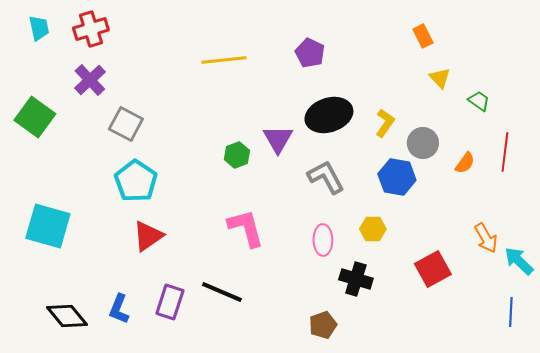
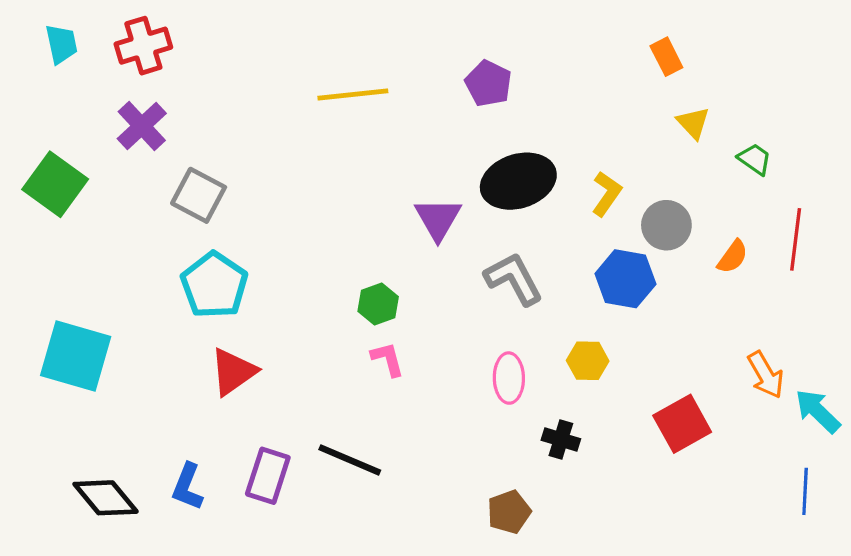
green hexagon: (237, 155) -> (378, 304), moved
pink L-shape: (246, 228) -> (388, 359), size x0.6
black cross: (356, 279) -> (561, 439), size x0.7

